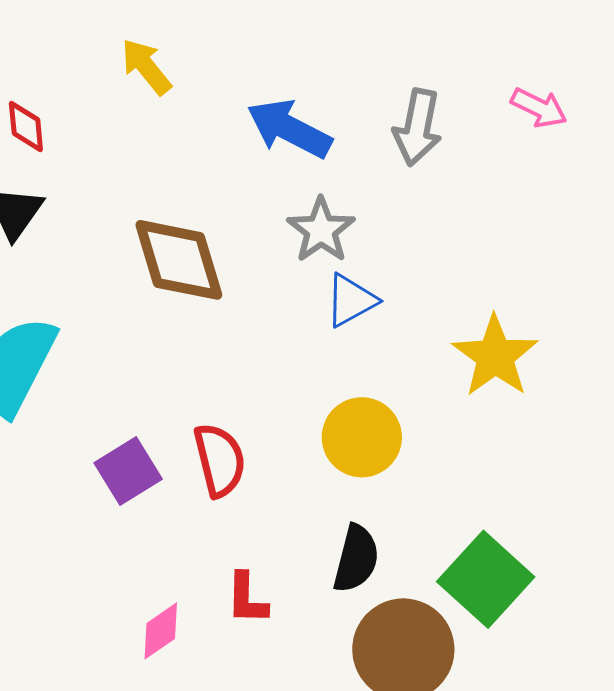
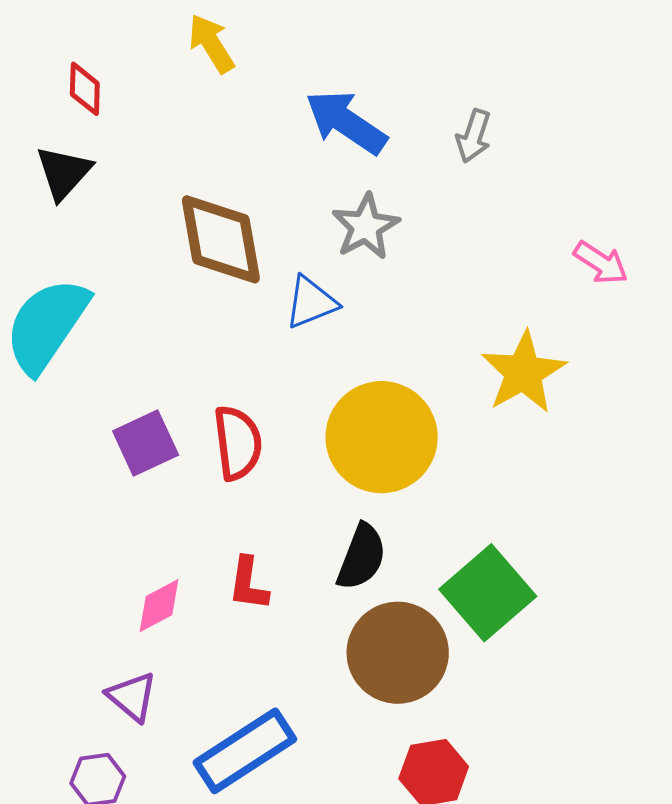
pink arrow: (539, 108) -> (601, 263), moved
gray arrow: (418, 127) -> (474, 136), size x0.7
blue triangle: (351, 300) -> (311, 302), moved
yellow circle: (362, 437) -> (382, 437), size x1.4

